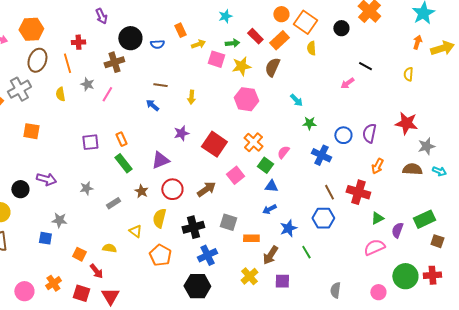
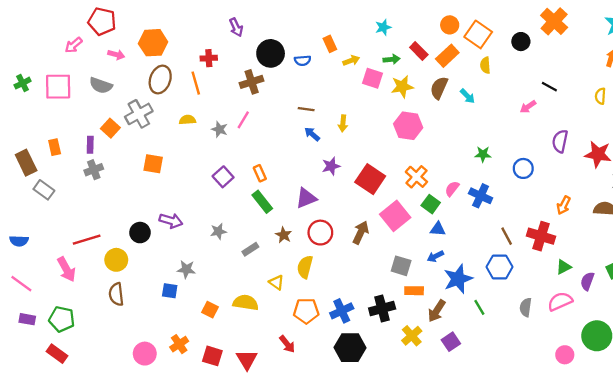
gray star: (87, 84) -> (220, 129), moved
yellow semicircle: (60, 94) -> (187, 120), turned 96
cyan arrow: (296, 100) -> (467, 96), moved
blue arrow: (152, 105) -> (312, 134), moved
purple semicircle: (369, 133) -> (560, 141), moved
purple square: (90, 142) -> (223, 177), turned -36
blue cross: (321, 155) -> (481, 196), moved
pink square: (235, 175) -> (395, 216), size x1.4
brown arrow: (206, 189) -> (361, 233), turned -30
gray square: (228, 222) -> (401, 266), moved
black cross: (193, 227) -> (382, 308), moved
blue star: (288, 228) -> (458, 279), size x1.4
yellow semicircle: (109, 248) -> (246, 303), size x1.5
orange pentagon: (160, 255) -> (306, 311), turned -30
blue cross: (207, 255) -> (342, 311), moved
red arrow: (96, 271) -> (287, 344), moved
purple square: (282, 281) -> (451, 342), turned -35
gray semicircle: (335, 290) -> (526, 307), moved

